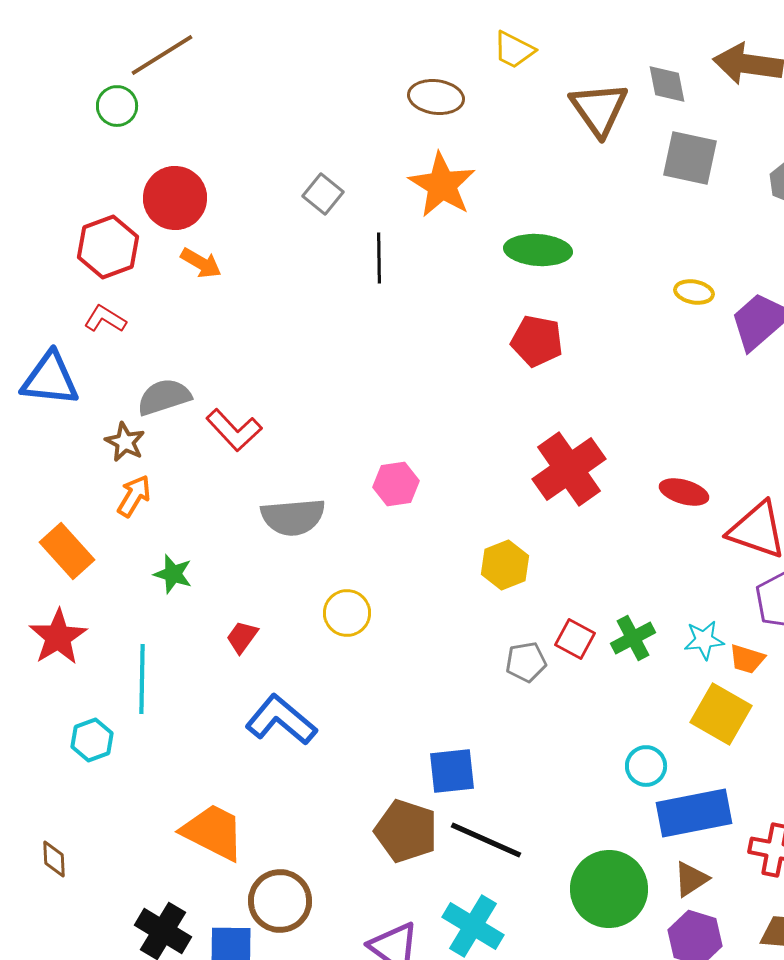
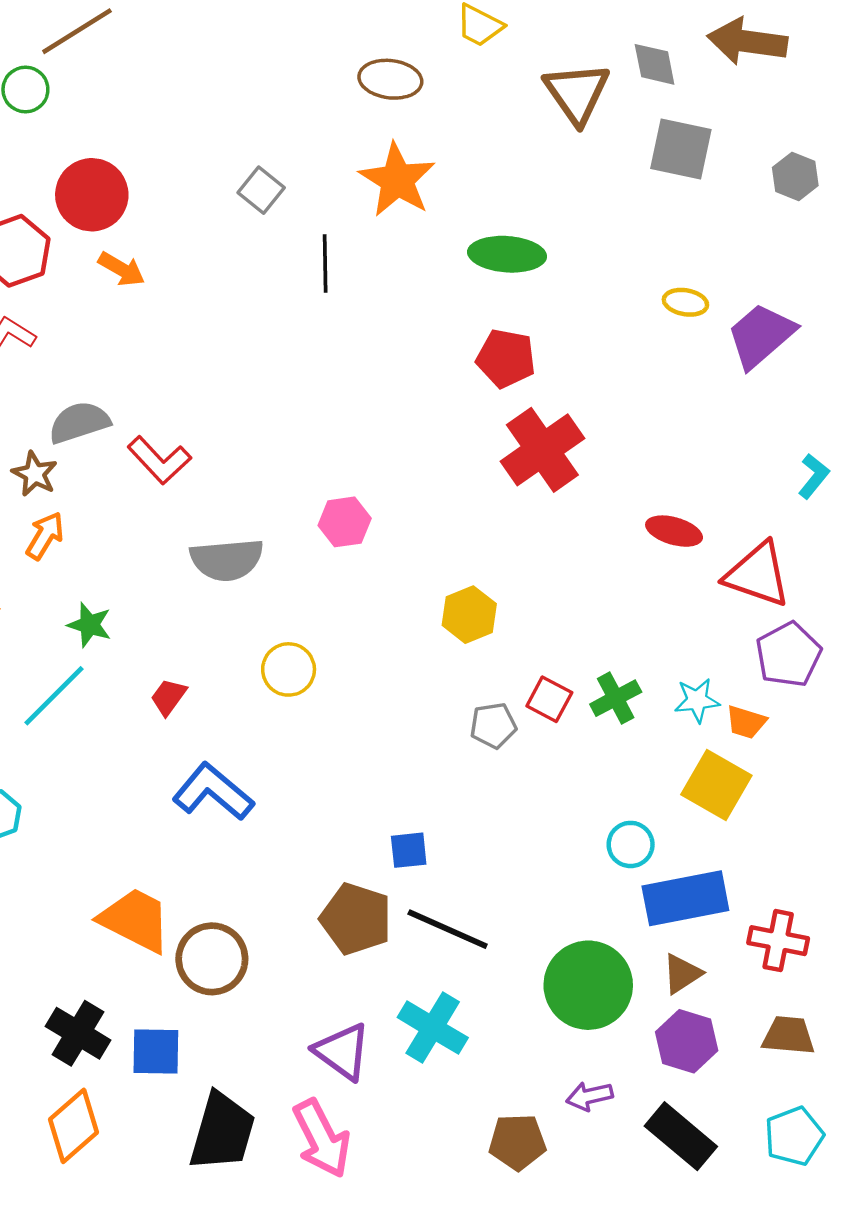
red cross: (569, 469) -> (542, 450), moved
cyan line: (142, 679) -> (54, 696), moved, turned 44
blue square: (452, 771) -> (409, 850), size x0.7
brown circle: (280, 901) -> (212, 959), moved

